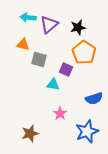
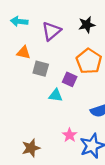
cyan arrow: (28, 17) -> (19, 21), moved
black star: (78, 27) -> (87, 25), moved
pink star: (60, 113) -> (70, 135), moved

